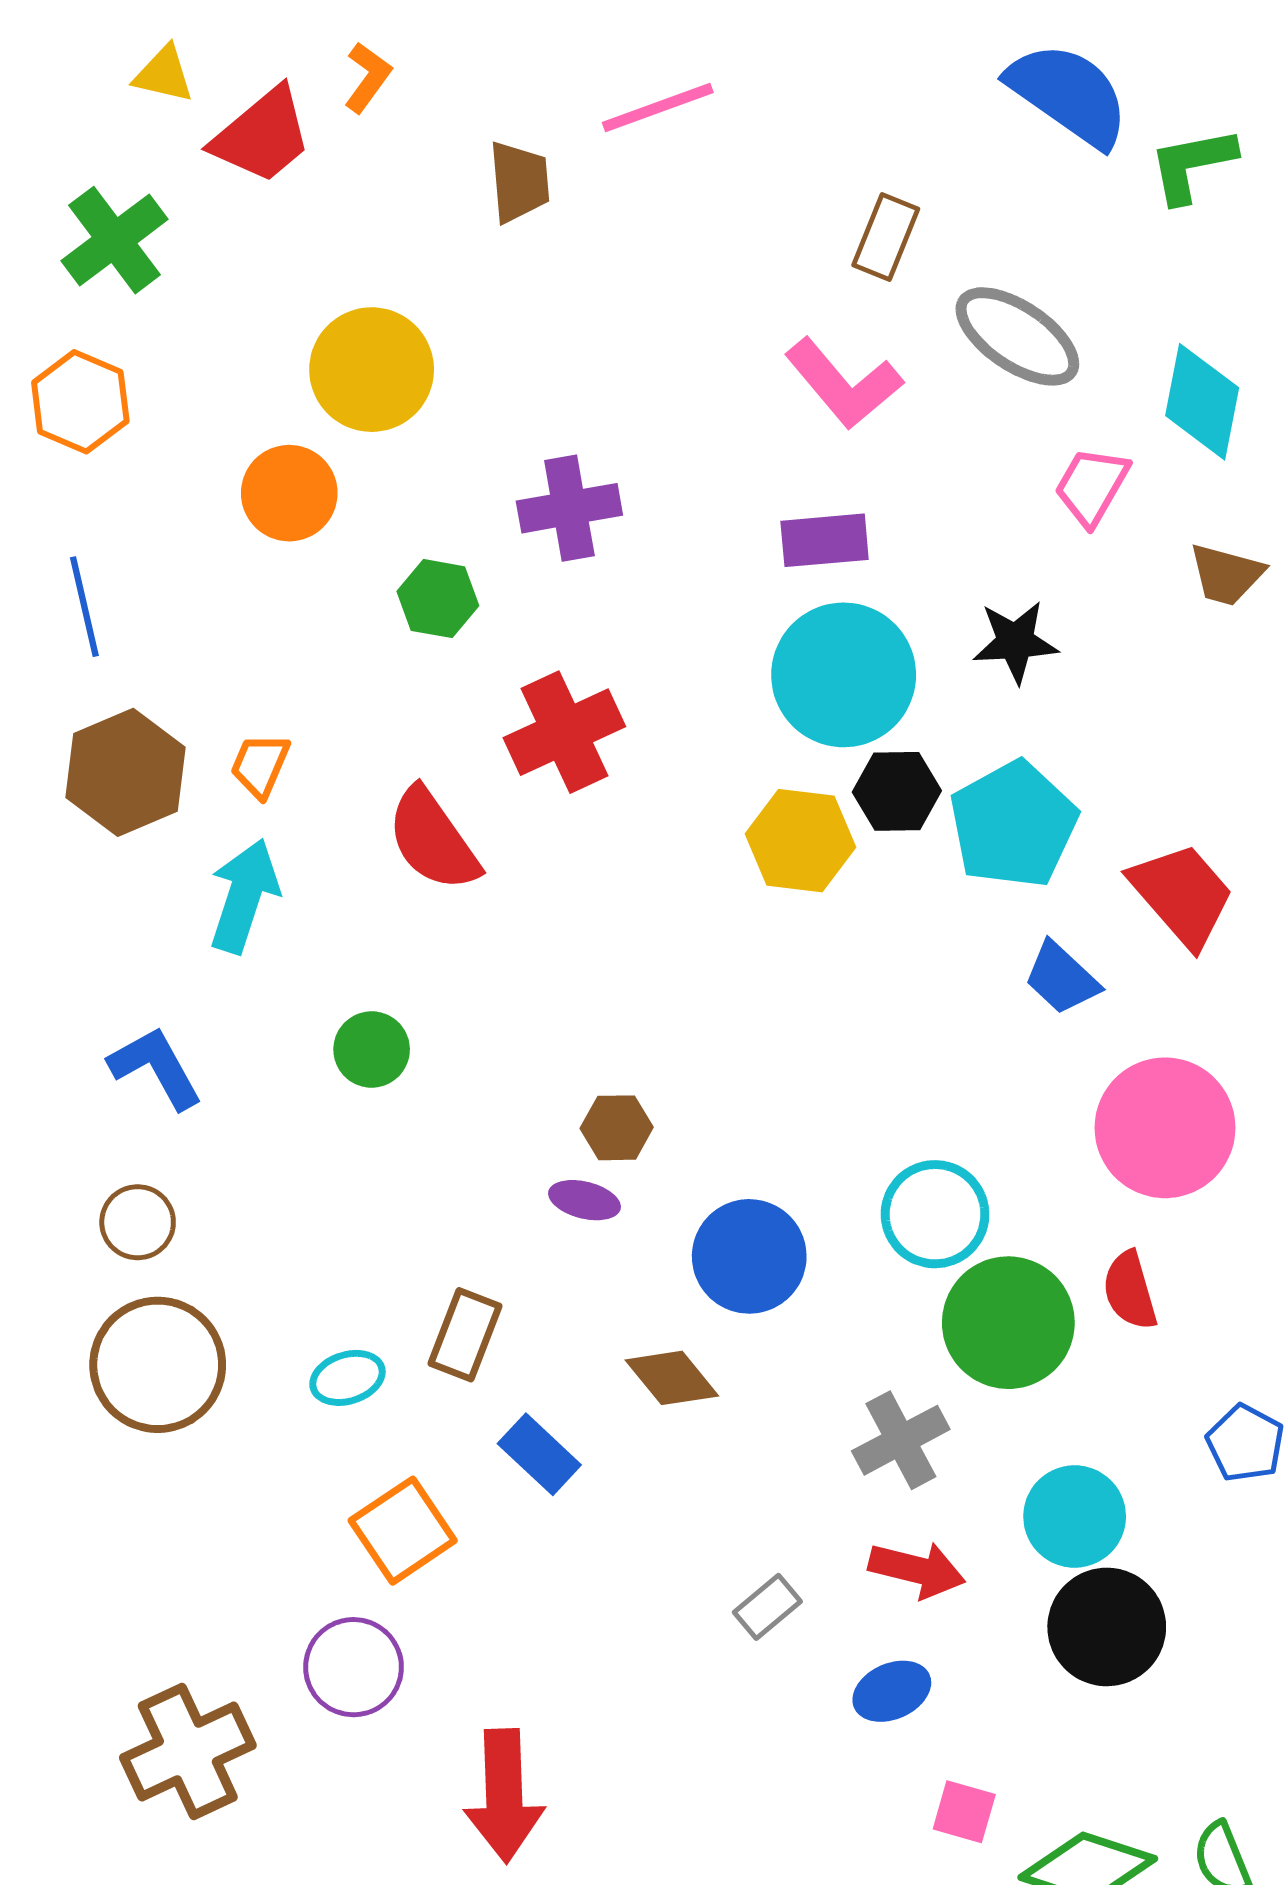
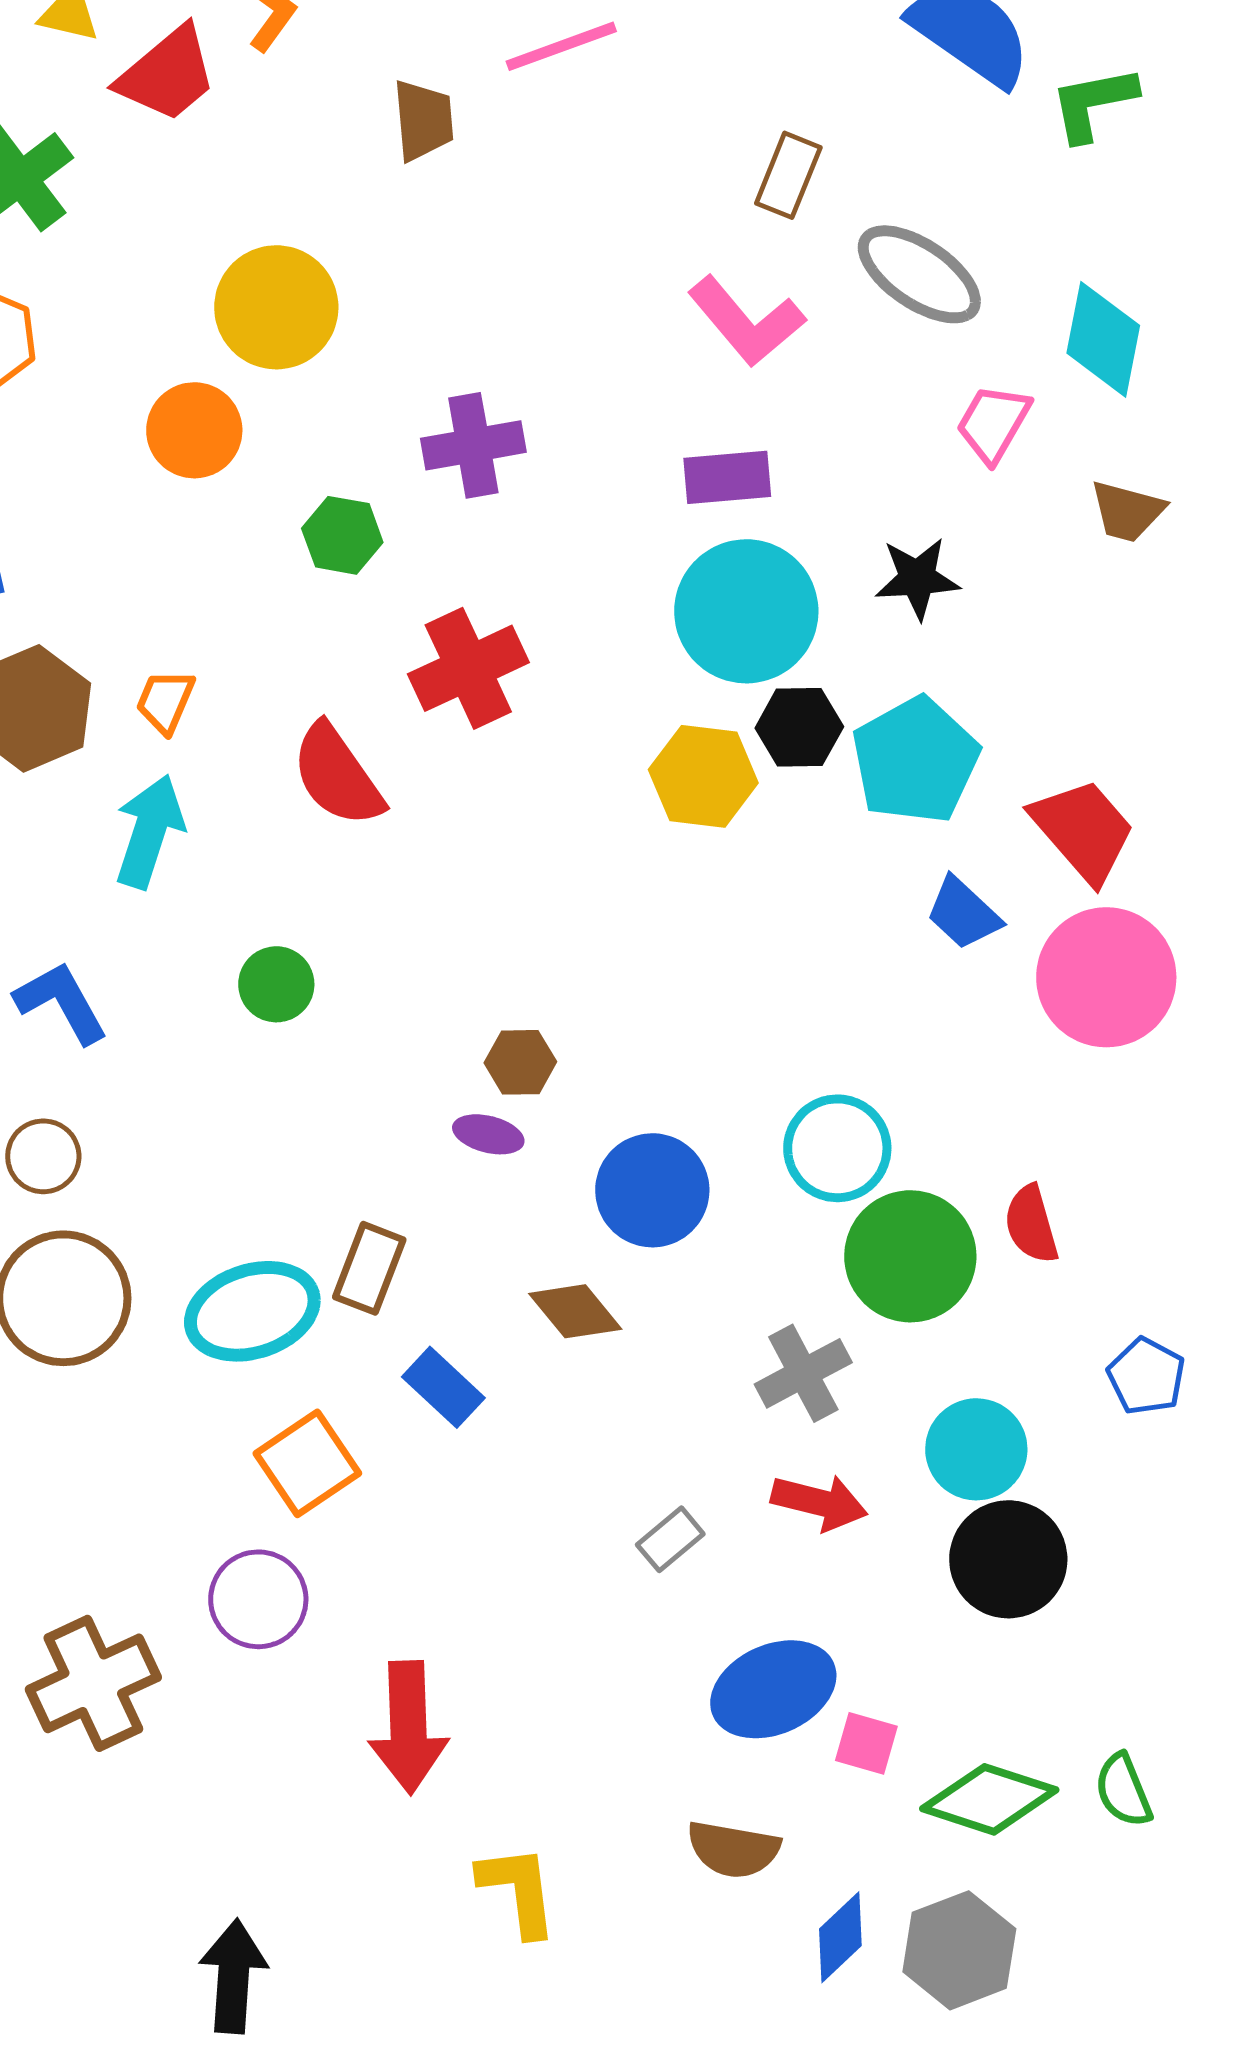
pink circle: (1165, 1128) -> (1106, 977), moved
cyan ellipse: (347, 1378) -> (252, 1311), size x1.8
blue ellipse: (892, 1691) -> (773, 1689), moved, size x1.6

